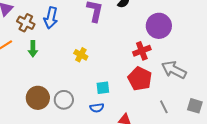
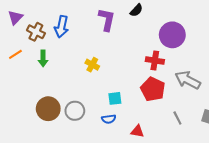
red cross: (142, 51) -> (155, 61), turned 30

